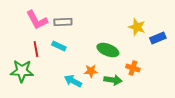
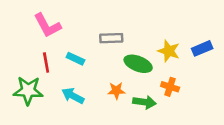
gray rectangle: (63, 22) -> (111, 38), moved
yellow star: (137, 27) -> (169, 51), moved
cyan arrow: (73, 81) -> (73, 96), moved

